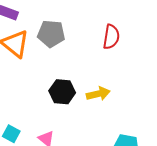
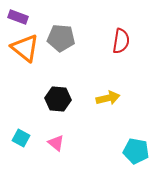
black hexagon: (62, 92) -> (58, 99), moved

